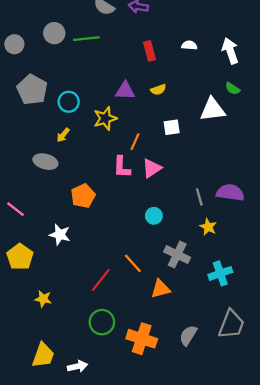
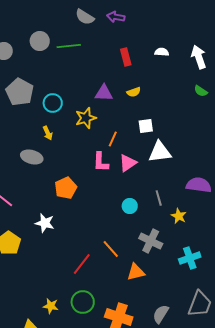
white triangle: (213, 110) -> (160, 152), moved
yellow arrow: (63, 135) -> (48, 133), turned -64
gray line: (199, 197) -> (159, 198), moved
yellow star: (43, 299) -> (51, 306), moved

